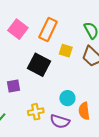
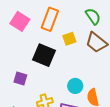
yellow square: (66, 51) -> (69, 39), turned -32
purple square: (13, 86) -> (20, 79), turned 32

